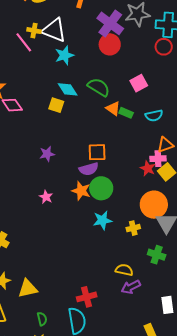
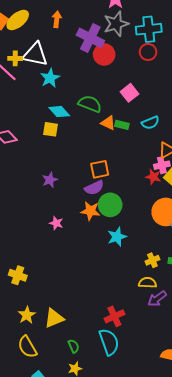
red circle: (110, 44) -> (104, 54), moved
yellow cross: (133, 228) -> (152, 260), moved

